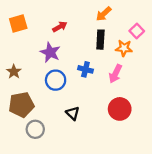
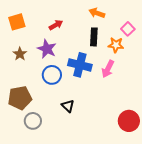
orange arrow: (104, 14) -> (97, 13), turned 63
blue cross: (85, 69) -> (80, 65), size x1.6
brown star: (14, 72) -> (20, 54), moved
red circle: (120, 109) -> (129, 121), moved

